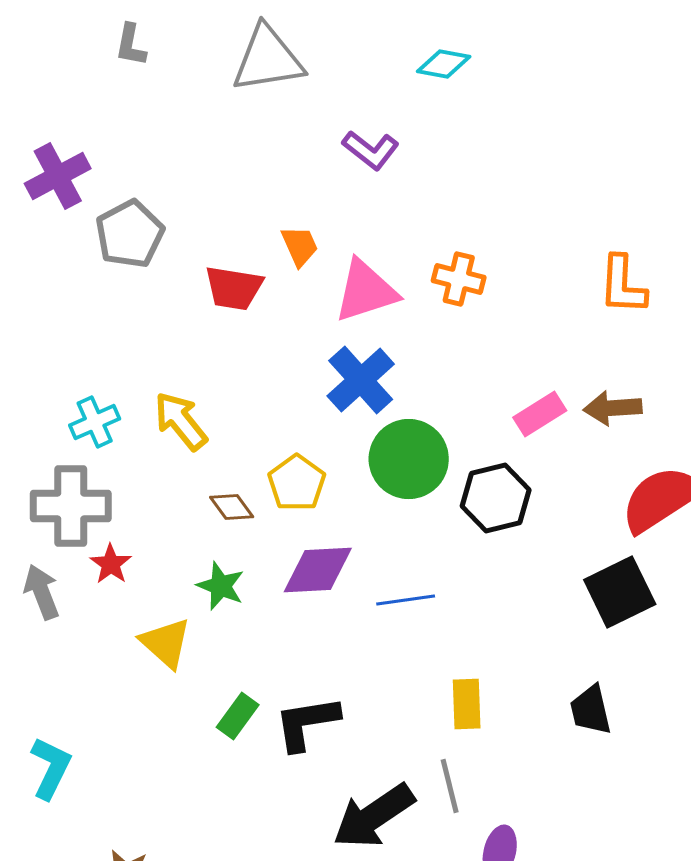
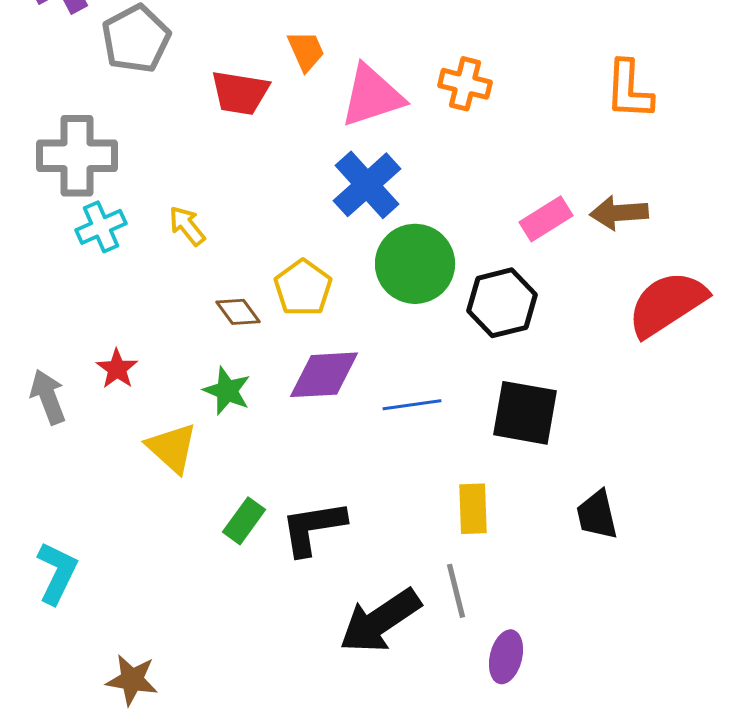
yellow arrow: (181, 421) -> (187, 226), size x0.7
gray cross: (71, 506) -> (77, 156), moved
black square: (620, 592) -> (525, 413), moved, turned 36

